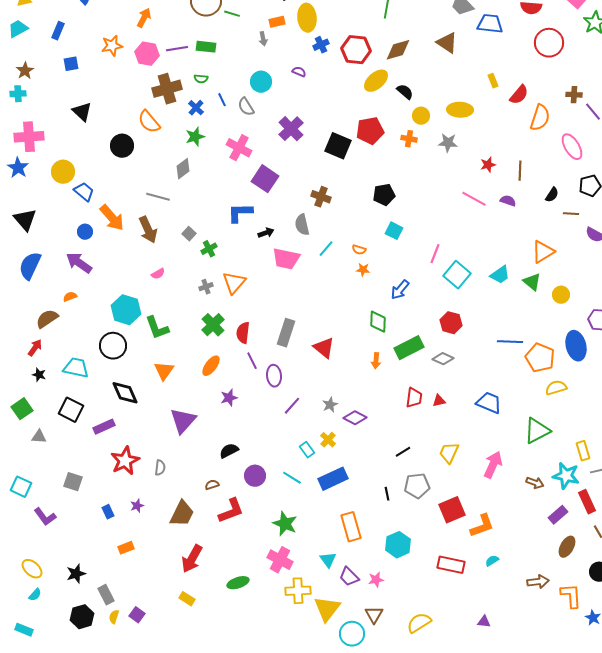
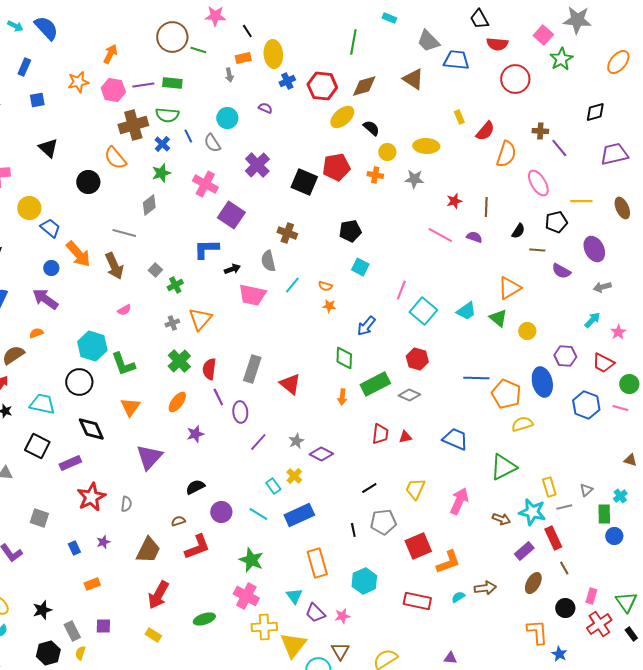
green semicircle: (201, 79) -> (167, 115), size x1.6
brown arrow: (538, 582) -> (485, 588), moved
purple square: (137, 615) -> (103, 626), moved, turned -35

